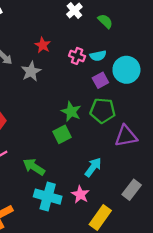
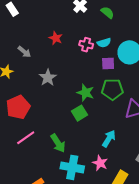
gray star: (31, 71) -> (48, 78), moved
purple square: (100, 80) -> (108, 64), turned 32
green arrow: (34, 167) -> (58, 143), turned -150

